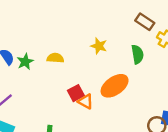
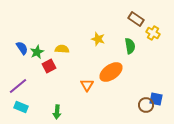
red square: (76, 93) -> (49, 66), moved
orange triangle: (86, 101) -> (87, 85), turned 32

